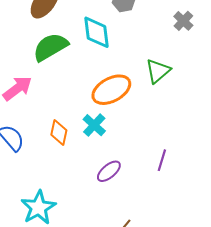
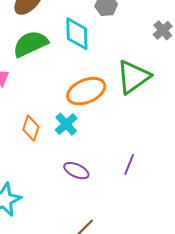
green triangle: (158, 71) -> (133, 77), size x1.4
purple ellipse: (109, 171) -> (76, 171), turned 60

